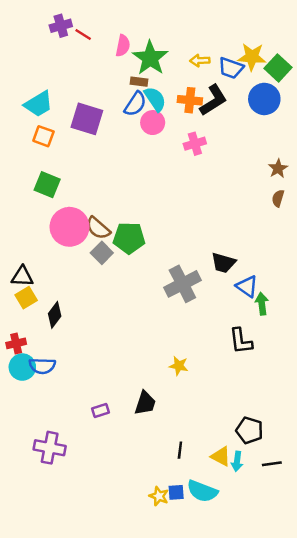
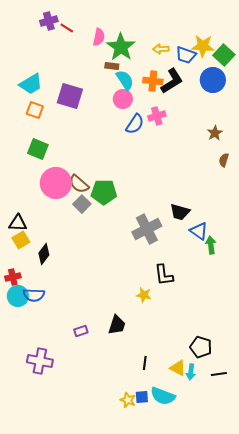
blue semicircle: (135, 104) -> (135, 124), moved
brown star: (278, 168) -> (215, 133), moved
black L-shape: (241, 341) -> (164, 275), moved

